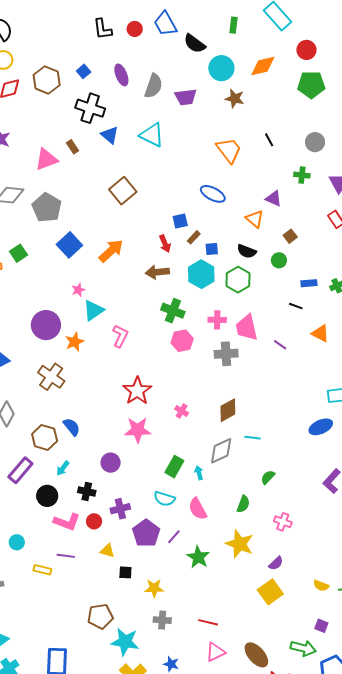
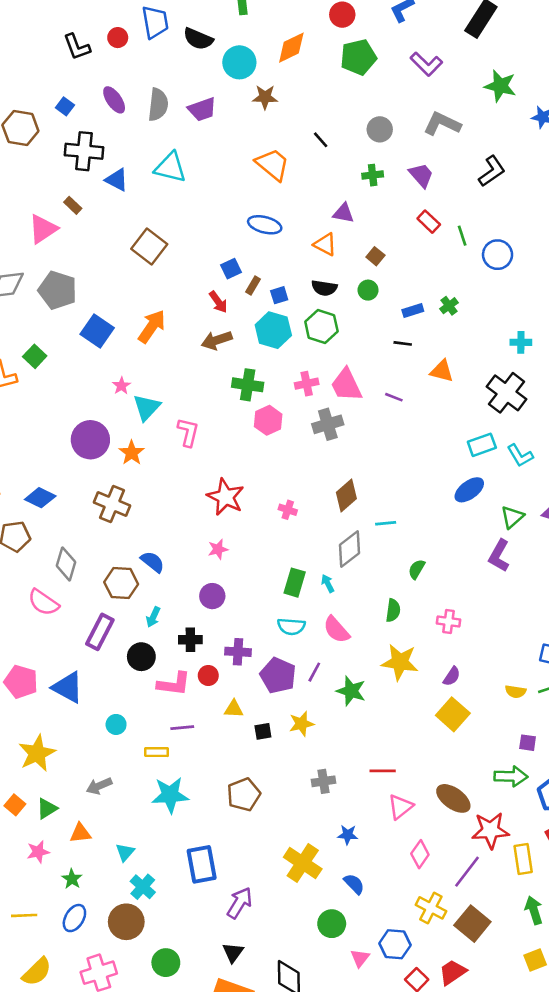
blue trapezoid: (165, 24) -> (155, 22), turned -148
pink star: (138, 430) -> (218, 549), moved, size x0.6
purple cross: (120, 509) -> (238, 652), turned 30
yellow star: (154, 588) -> (301, 724), moved
cyan star: (125, 642) -> (170, 795), moved

